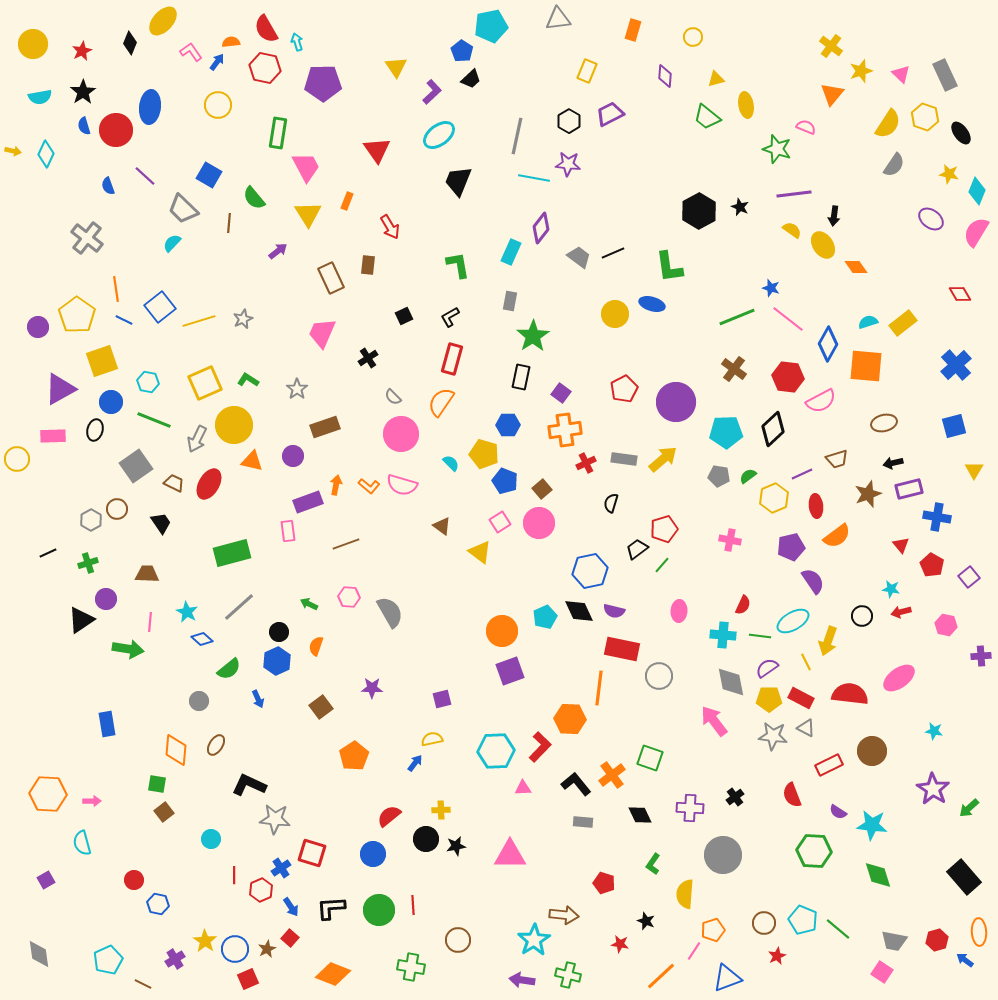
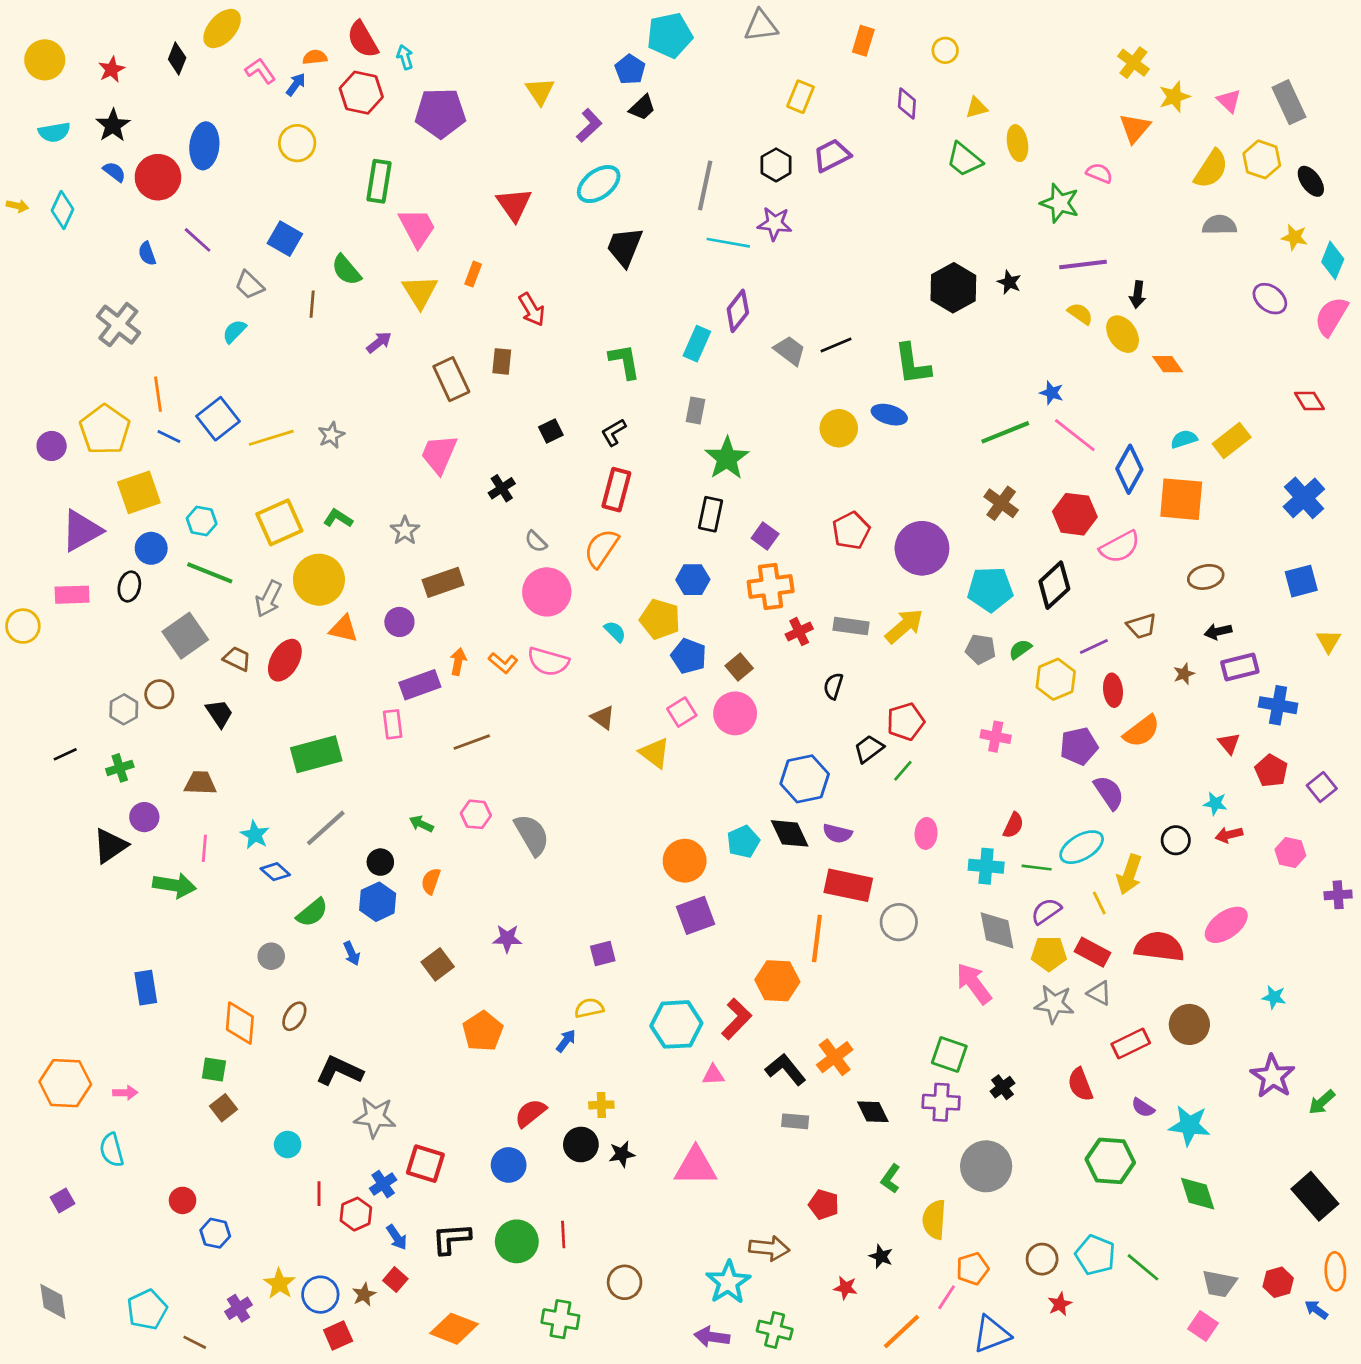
blue semicircle: (84, 126) -> (114, 172), turned 144
gray semicircle: (894, 165) -> (1219, 225), turned -125
gray trapezoid: (183, 209) -> (249, 285), size x0.7
brown star: (868, 494) -> (1184, 674), size x0.6
green square: (650, 758) -> (949, 1054), moved

